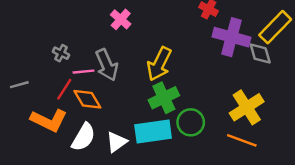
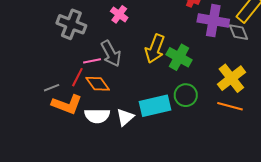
gray cross: (61, 53) -> (71, 24), moved, size x2.0
gray line: (19, 85) -> (52, 88), moved
green cross: (164, 98) -> (179, 57), moved, turned -30
white semicircle: (83, 137) -> (97, 116), turned 65

